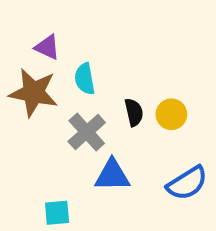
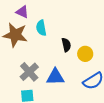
yellow circle: (171, 114) -> (85, 54), moved
gray cross: (87, 132) -> (29, 72), moved

